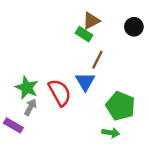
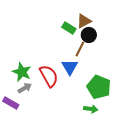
brown triangle: (91, 21) -> (84, 21), moved
black circle: (134, 27) -> (89, 35), moved
gray arrow: (30, 107) -> (25, 88), turned 32

